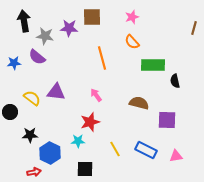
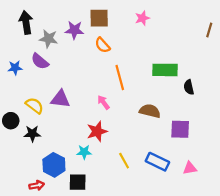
orange semicircle: (132, 42) -> (102, 45), moved
orange line: (102, 58) -> (120, 78), moved
black star: (30, 135) -> (32, 134), moved
black square: (85, 169) -> (78, 182), moved

